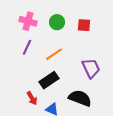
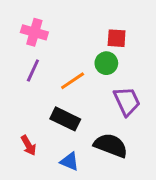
green circle: (57, 22) -> (106, 63), moved
black rectangle: (49, 80) -> (65, 119), turned 60
red arrow: (32, 98) -> (29, 145), moved

